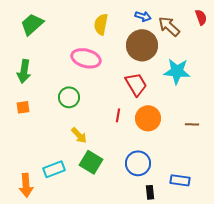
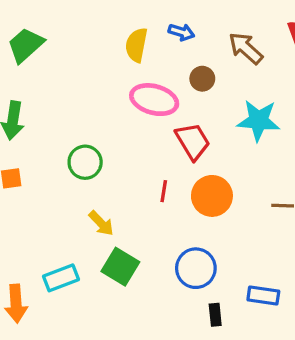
blue arrow: (143, 16) -> (181, 32), moved
brown circle: (142, 45) -> (202, 79), size x0.5
pink ellipse: (86, 58) -> (154, 100), moved

